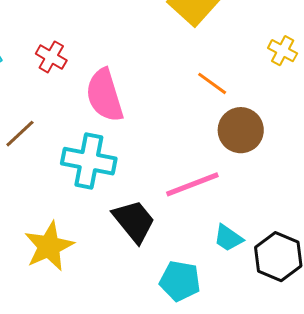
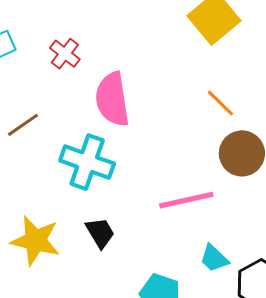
black trapezoid: (134, 221) -> (100, 233), moved, size x0.7
yellow star: (49, 246) -> (35, 241), turned 30

